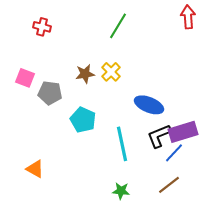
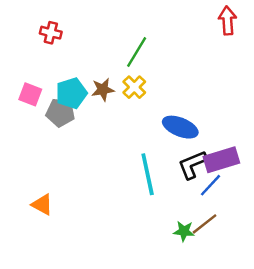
green line: (118, 26) -> (137, 52), moved
cyan pentagon: (83, 120) -> (71, 93), moved, turned 30
green star: (121, 191) -> (184, 231), moved

